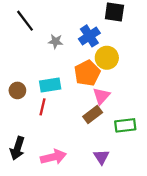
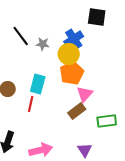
black line: (25, 21) -> (21, 36), moved
yellow circle: (107, 58) -> (69, 54), moved
cyan rectangle: (50, 85) -> (38, 84), turned -66

